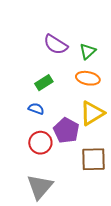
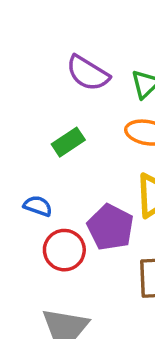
blue semicircle: (36, 109) -> (38, 206), moved

